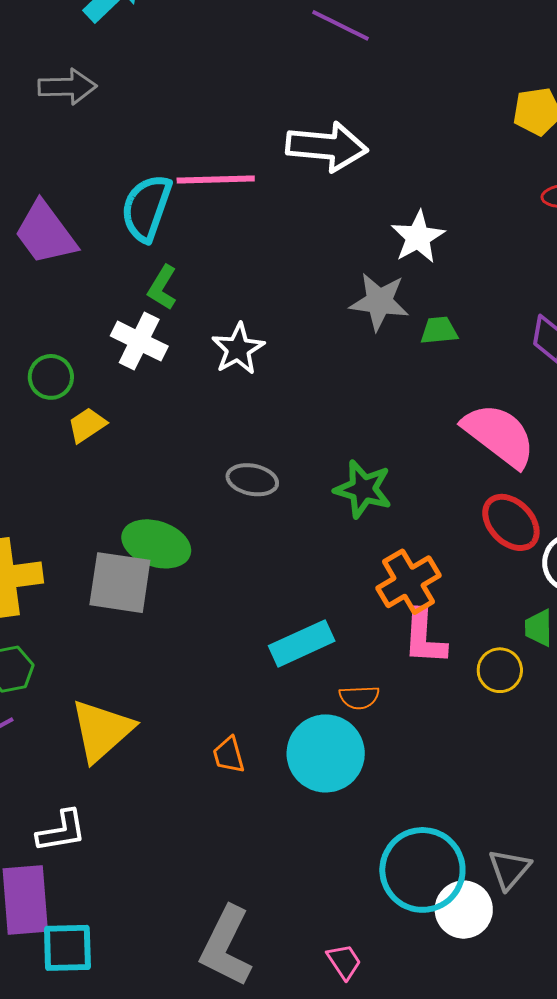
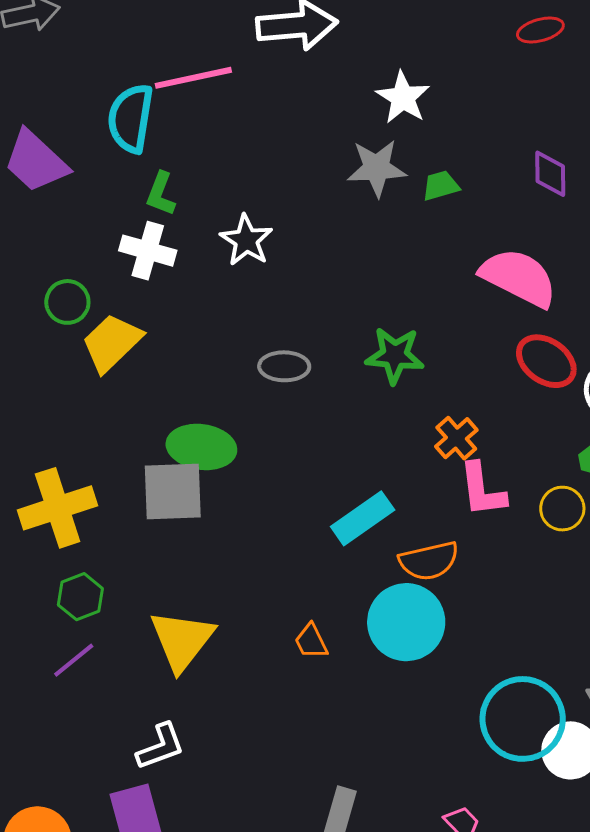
yellow trapezoid: (87, 425) -> (112, 343), size x1.6
orange cross: (408, 582) -> (456, 438), size x0.7
orange semicircle: (359, 697) -> (429, 561), size x1.5

